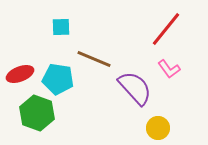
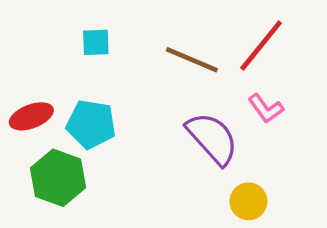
brown line: (94, 59) -> (192, 60), moved

